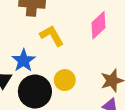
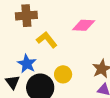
pink diamond: (99, 25) -> (84, 25), turned 55

